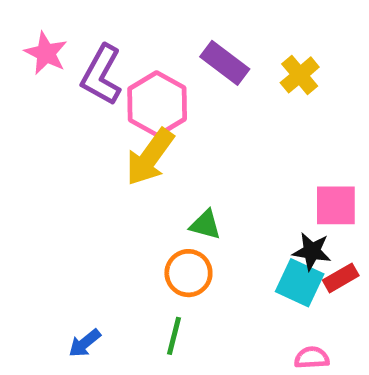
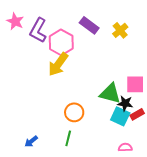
green triangle: (205, 225) -> (110, 93), moved, size x1.6

